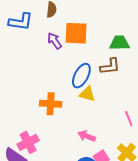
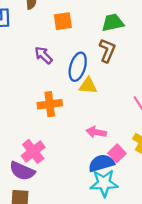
orange square: (76, 33) -> (63, 21), size x0.7
purple arrow: (55, 41) -> (43, 55), moved
brown L-shape: (110, 66) -> (107, 50), turned -50

